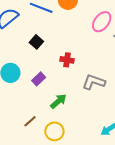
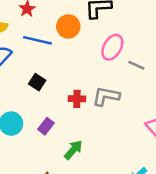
gray L-shape: (94, 82) -> (106, 96), moved

